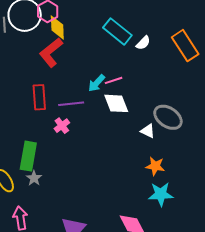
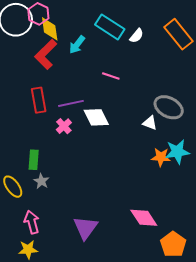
pink line: (114, 80) -> (111, 76), turned 42
cyan arrow: (96, 83) -> (77, 45), moved
white diamond: (116, 103) -> (96, 117), moved
green rectangle: (28, 156) -> (34, 160), size x0.7
cyan star: (161, 194) -> (177, 152), moved

